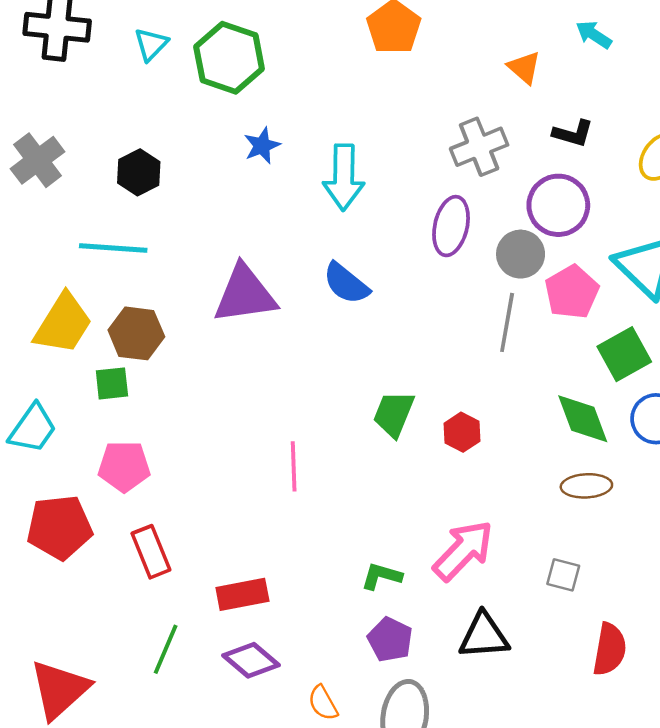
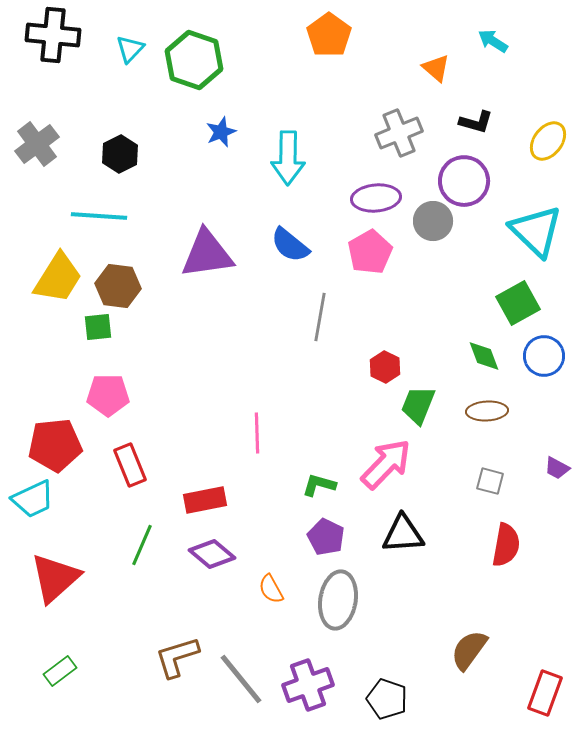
purple ellipse: (451, 226) -> (376, 198), turned 72
pink pentagon: (572, 292) -> (370, 252), moved
gray line: (507, 322) -> (320, 317), moved
green trapezoid: (394, 414) -> (418, 405), moved
green diamond: (583, 419) -> (484, 356), size x0.7
cyan trapezoid: (33, 429) -> (33, 499), moved, turned 30
pink line: (294, 466) -> (257, 433), moved
gray square: (563, 575) -> (490, 481), moved

